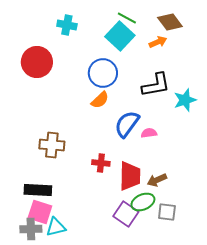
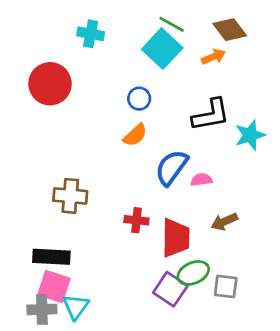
blue circle: (103, 73) -> (139, 99), size x0.6
brown arrow: (157, 180) -> (224, 222), moved
cyan triangle: (56, 227) -> (76, 307), turned -40

